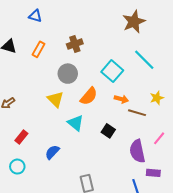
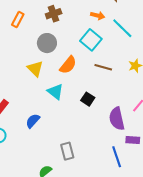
orange arrow: (121, 99) -> (98, 16), moved
brown line: (137, 113) -> (103, 67), moved

